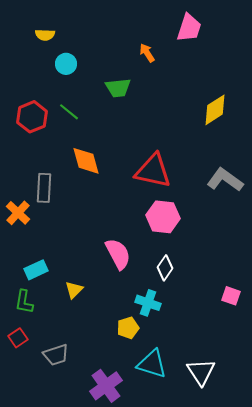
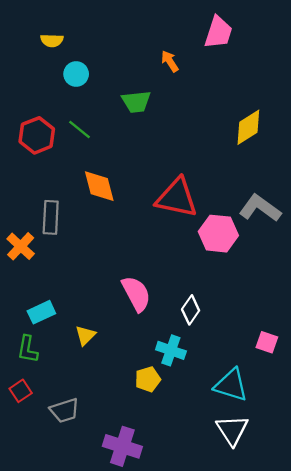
pink hexagon: (163, 217) -> (218, 234), moved
cyan triangle: (152, 364) -> (231, 385), moved
purple cross: (106, 386) -> (122, 446), turned -36

